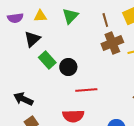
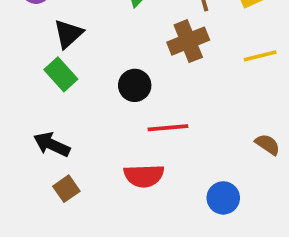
brown cross: (112, 43) -> (188, 41), moved
green rectangle: (47, 60) -> (61, 74), moved

